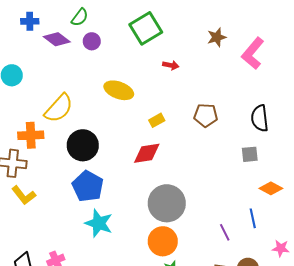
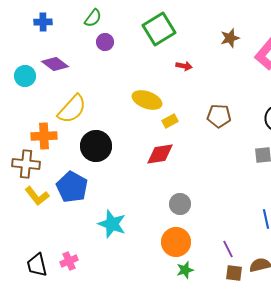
purple diamond: (57, 39) -> (55, 64), moved
yellow ellipse: (119, 90) -> (147, 100), moved
blue pentagon: (88, 186) -> (72, 187), moved
gray circle: (167, 203) -> (180, 204), size x0.6
purple line: (225, 232) -> (228, 249), moved

